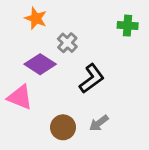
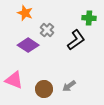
black L-shape: (92, 79) -> (76, 40), moved
pink triangle: (20, 97) -> (14, 80), moved

